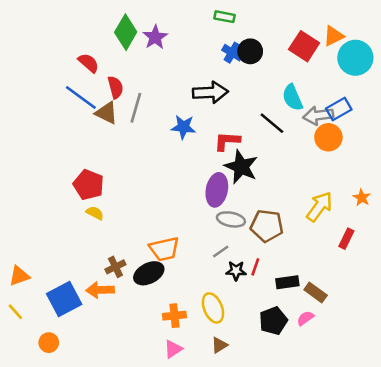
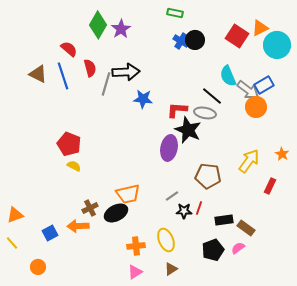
black arrow: (210, 92) -> (126, 72), moved
blue line: (81, 98) -> (63, 76), turned 36
brown triangle: (106, 113) -> (38, 74), moved
gray arrow: (318, 115) -> (248, 90), turned -135
gray ellipse: (231, 219) -> (205, 113), moved
blue square: (64, 299) -> (50, 233), size x0.6

